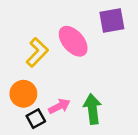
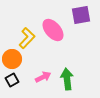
orange circle: (23, 94) -> (12, 59), moved
black square: (36, 119) -> (12, 80), moved

